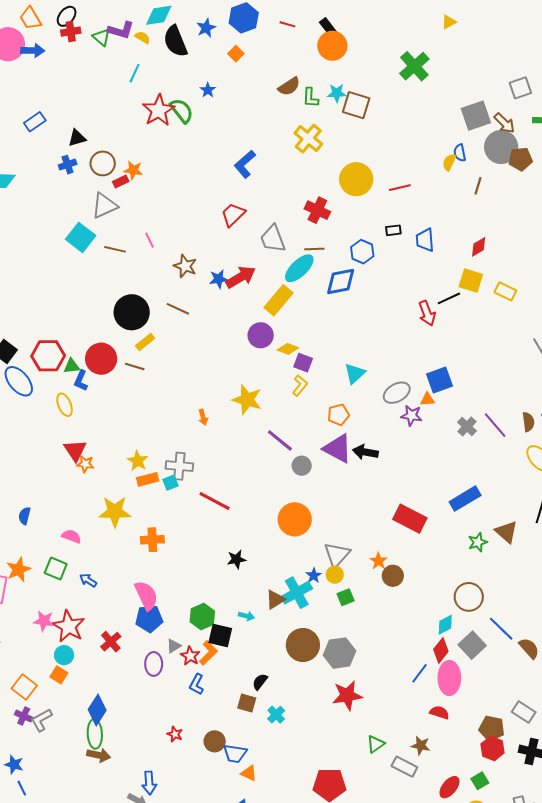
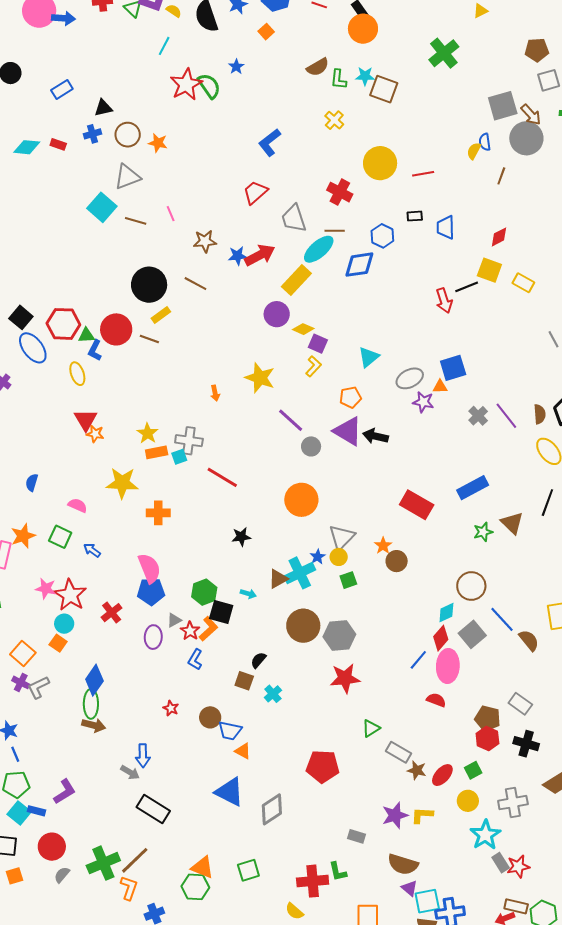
yellow cross: (308, 139) -> (334, 120), size x0.7
brown pentagon: (521, 159) -> (537, 50), moved
red rectangle: (121, 181) -> (58, 144), moved, turned 42
brown star: (185, 266) -> (205, 241), turned -30
brown star: (421, 746) -> (417, 770), moved

